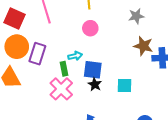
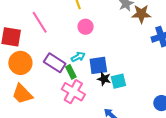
brown star: (143, 46) -> (141, 14), moved
purple rectangle: (37, 54) -> (55, 63), moved, turned -60
cyan square: (124, 85) -> (118, 81), moved

